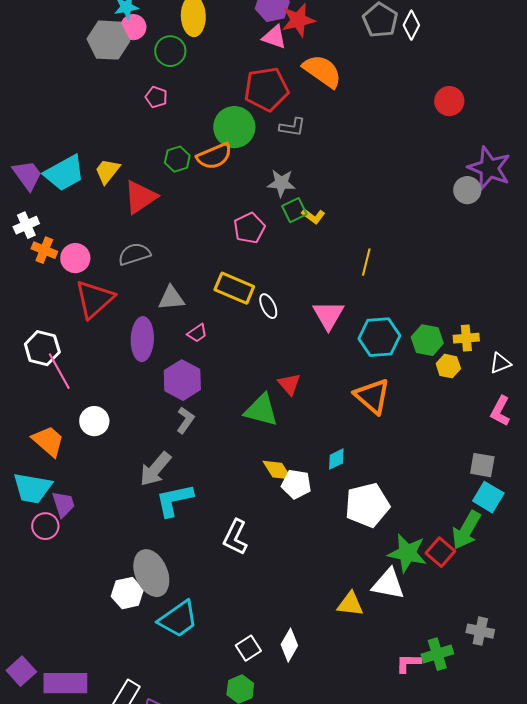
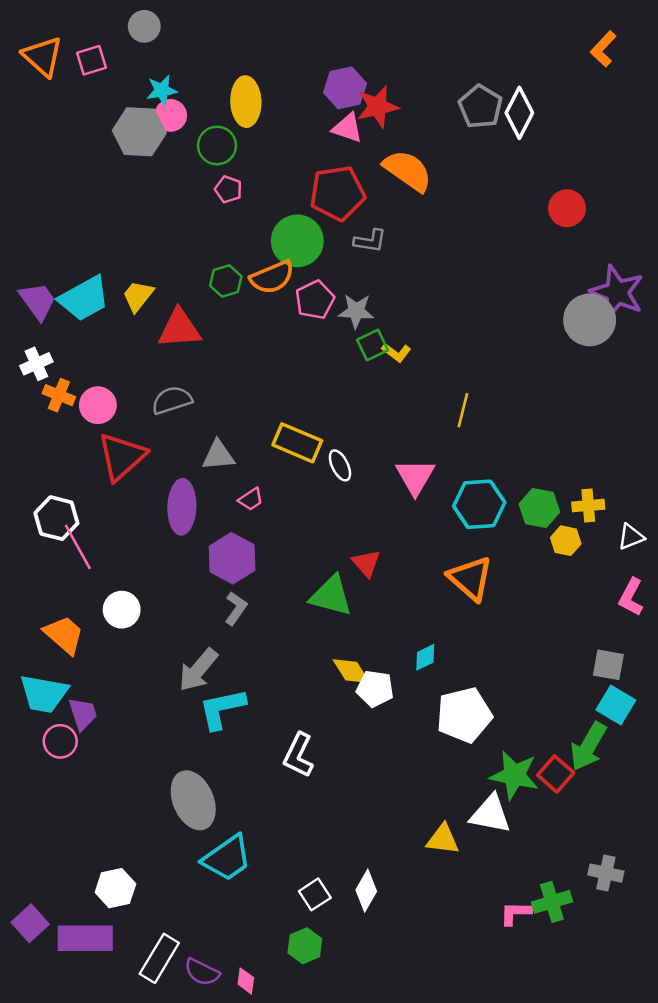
white diamond: (411, 25) -> (519, 113), size x1.4
pink pentagon: (156, 97) -> (228, 189), moved
gray circle: (467, 190) -> (590, 320), size x1.5
red triangle: (140, 197) -> (179, 329), turned 30
pink pentagon: (249, 228) -> (315, 300), moved
white hexagon: (127, 593) -> (115, 888), moved

